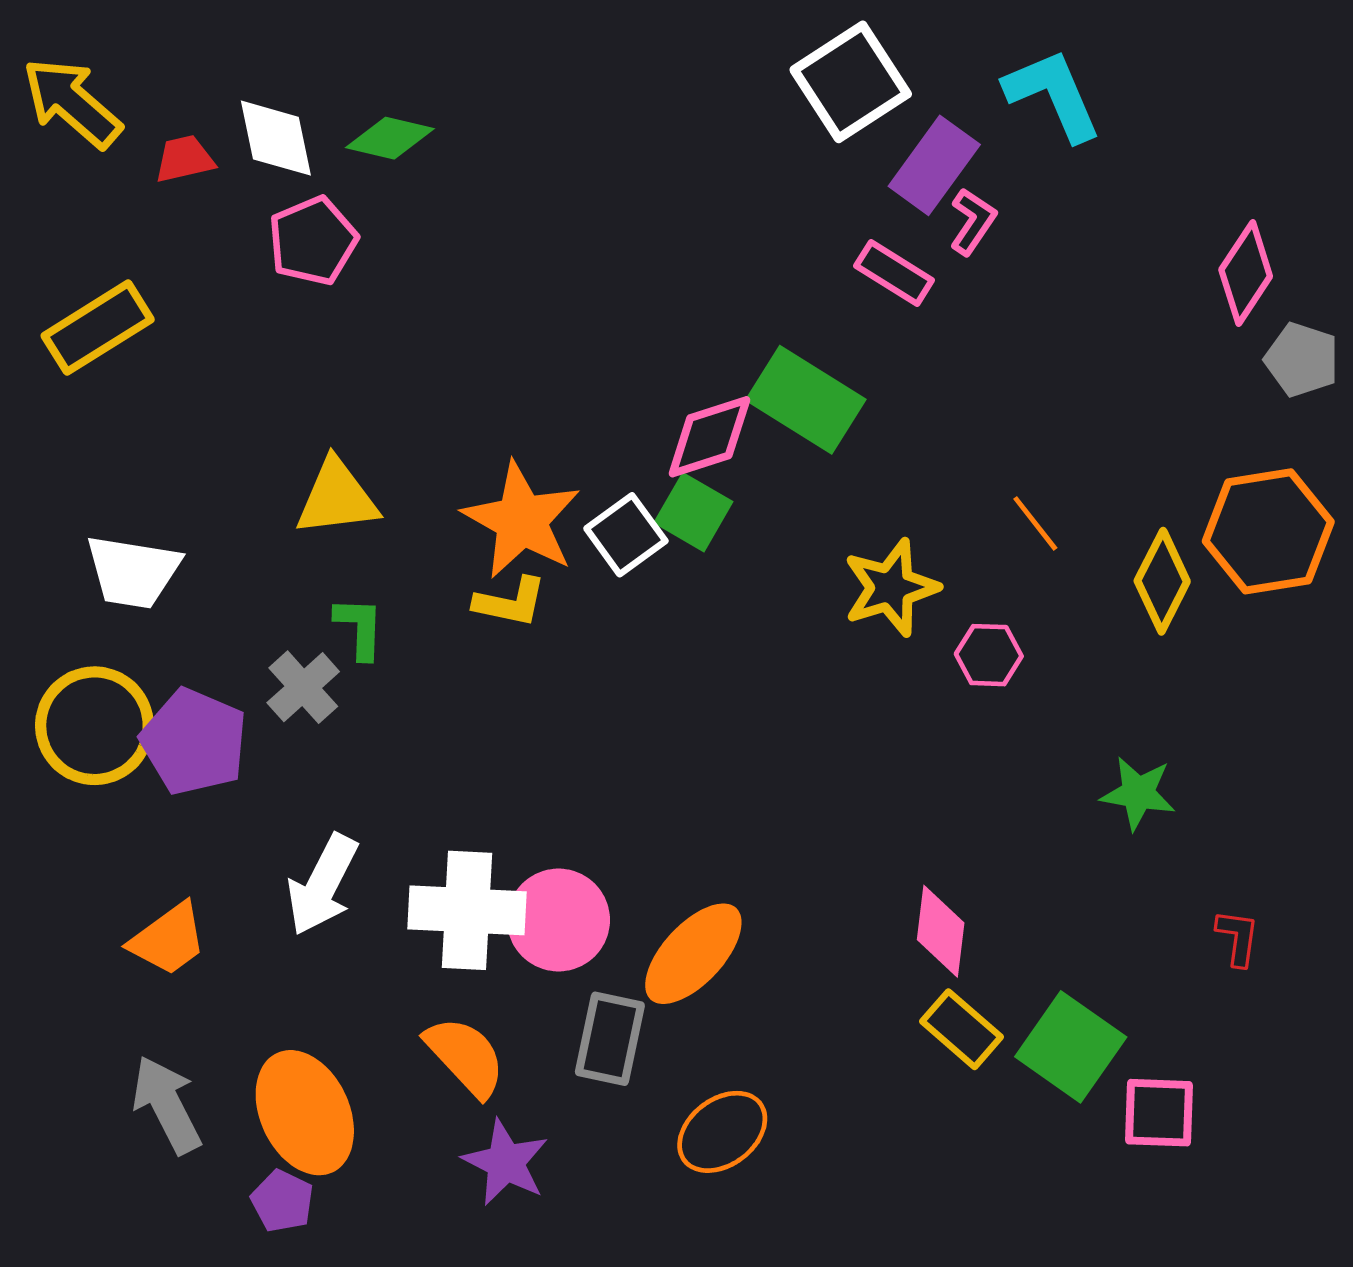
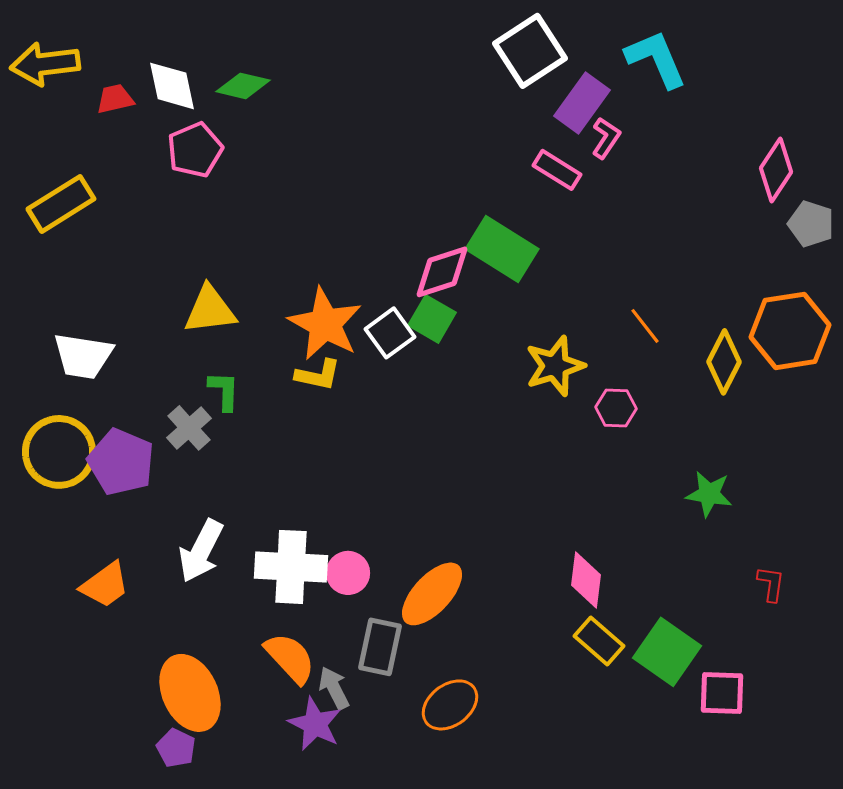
yellow arrow: (72, 103) -> (45, 64), turned -48
pink circle: (558, 920) -> (348, 573), size x0.7
gray arrow: (167, 1105) -> (334, 688), moved, size x0.7

